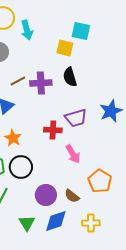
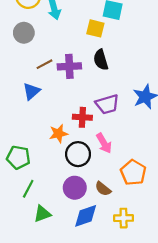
orange star: (13, 138) -> (59, 134), moved, turned 30
black circle: (21, 167) -> (78, 154), moved
green triangle: (27, 223) -> (42, 214), moved, turned 42

